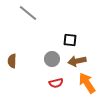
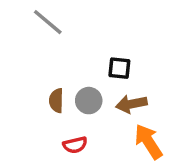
brown semicircle: (12, 61) -> (56, 101), moved
red semicircle: (56, 83) -> (75, 145), moved

